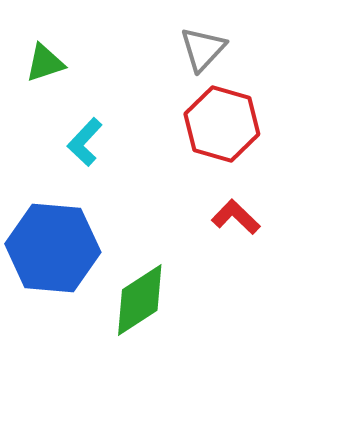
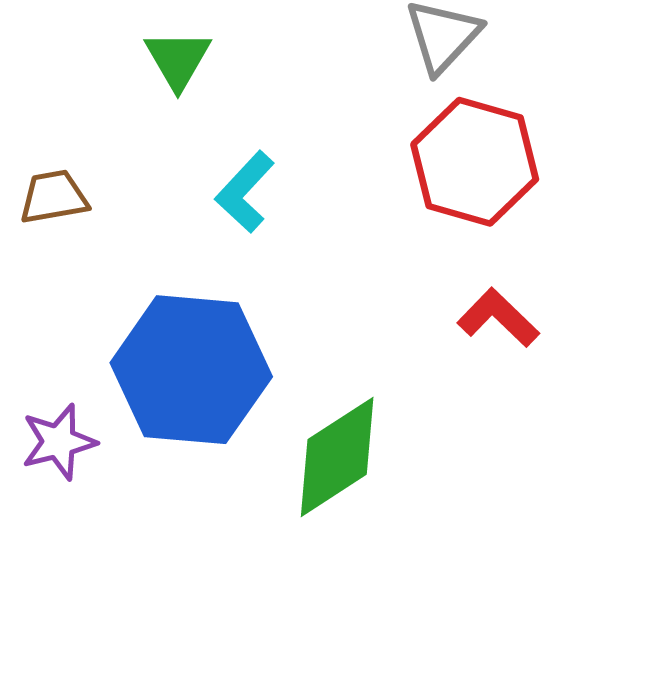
green triangle: (45, 63) -> (178, 59), turned -42

